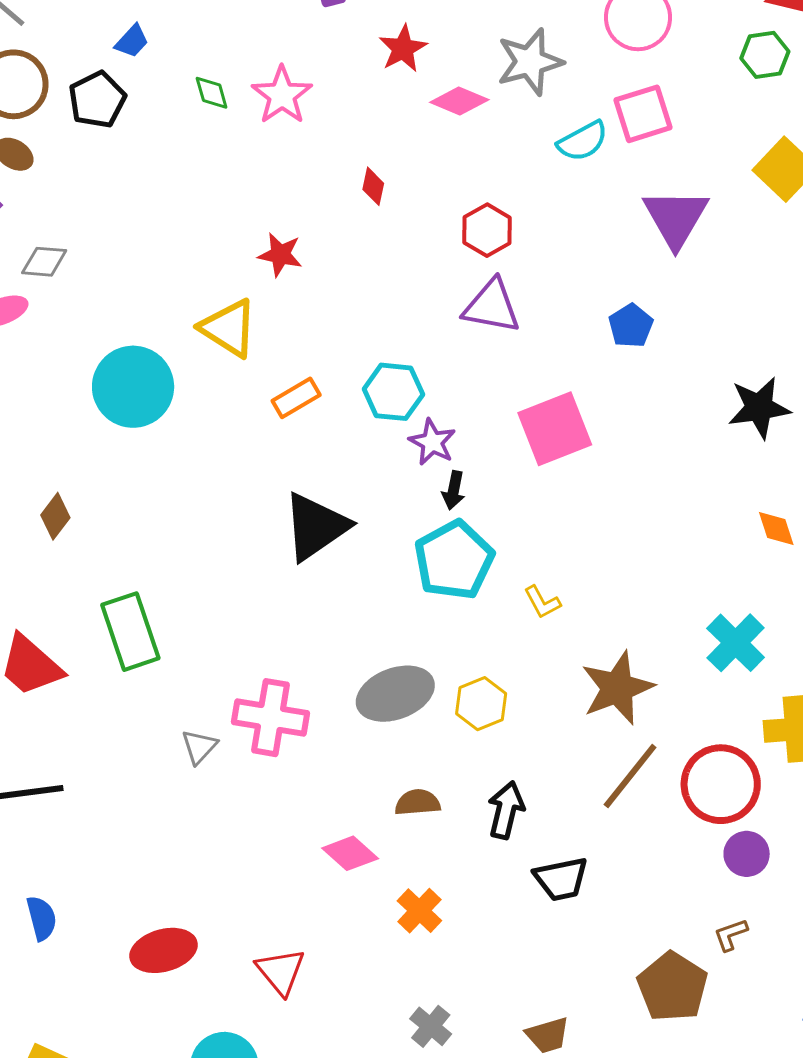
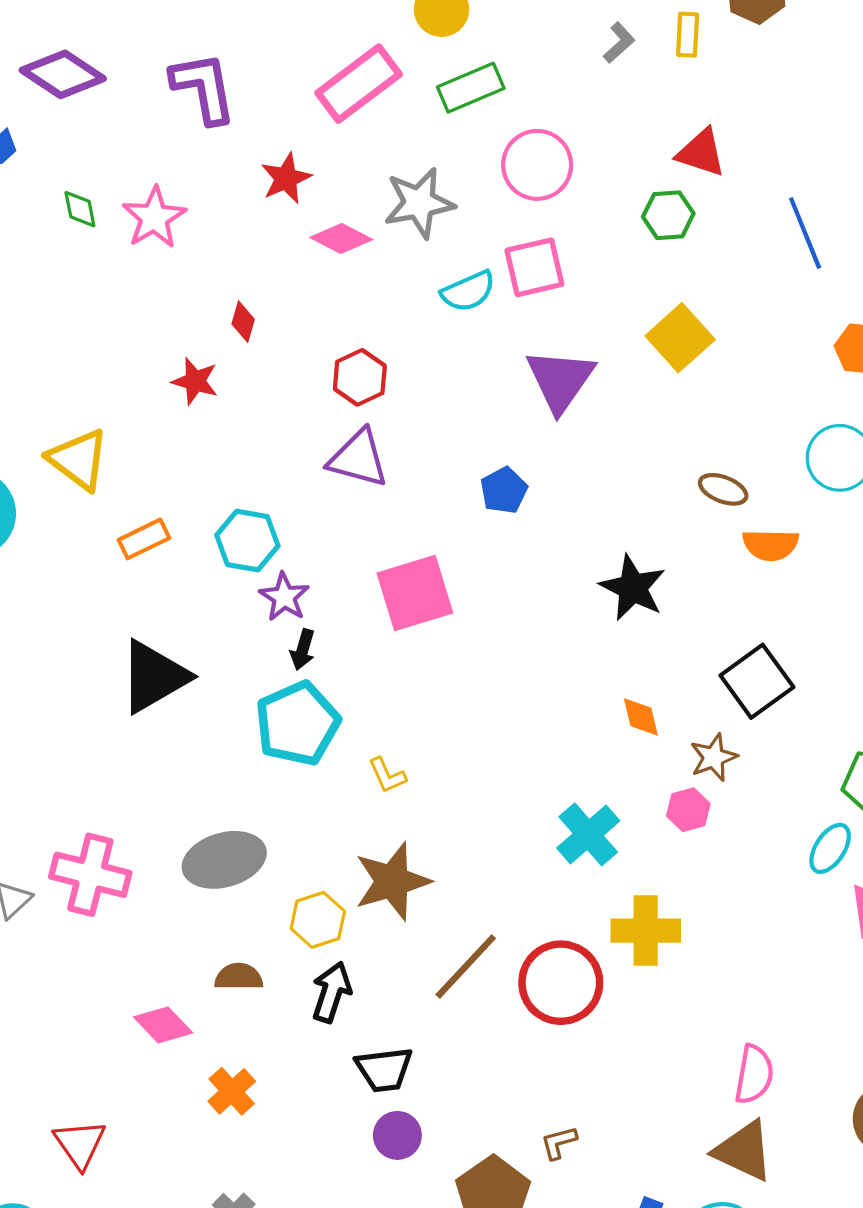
red star: (280, 255) -> (195, 381), moved
black star: (759, 408) -> (633, 588), turned 30
brown star: (617, 688) -> (392, 881), moved
yellow hexagon: (481, 704) -> (318, 920), moved
purple circle: (747, 854) -> (397, 1135), moved

